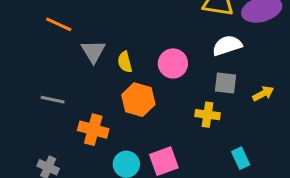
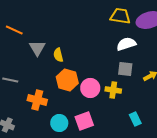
pink circle: (173, 63) -> (90, 88), moved

